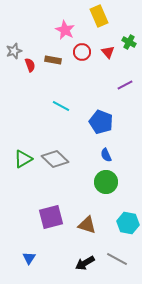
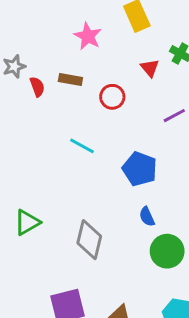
red circle: (82, 52) -> (112, 97), moved
gray diamond: (55, 159) -> (89, 240), moved, turned 60
green circle: (106, 182) -> (167, 251), moved

